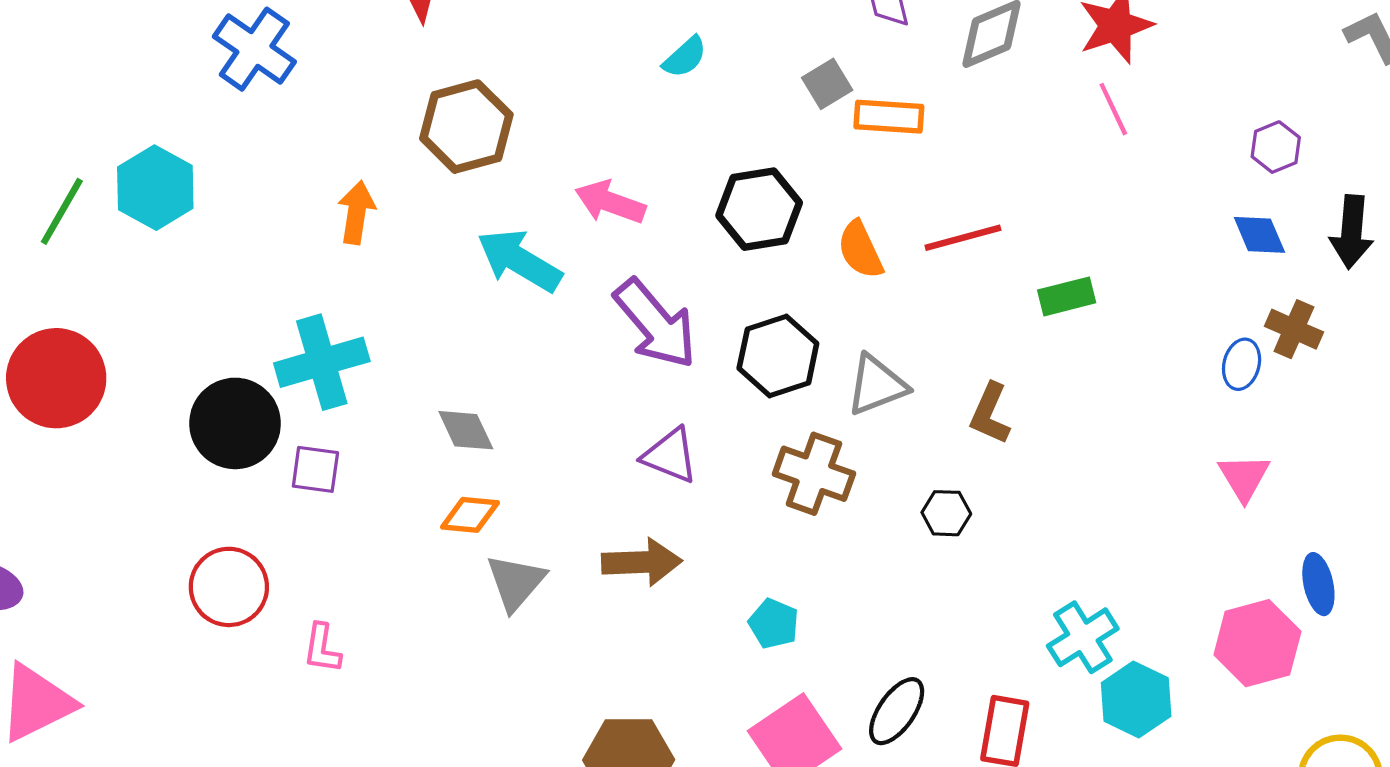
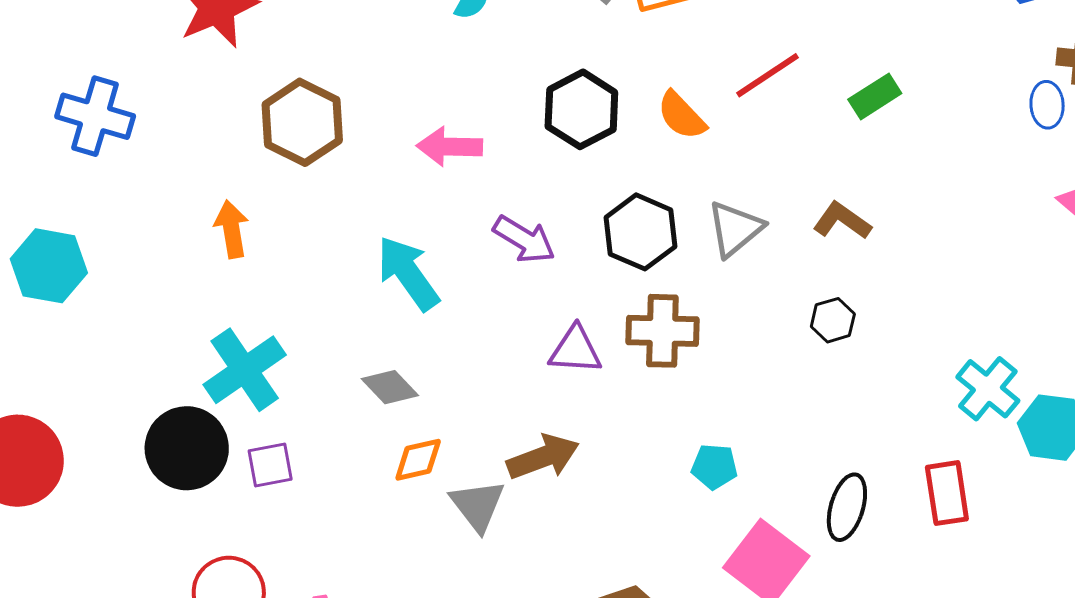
cyan arrow: (519, 261) -> (408, 273), moved, turned 42
purple arrow: (655, 324) -> (524, 239), size x0.7
brown L-shape: (990, 414) -> (842, 221), turned 120
brown cross: (814, 474) -> (662, 331), moved
brown arrow: (642, 562) -> (543, 457), moved

